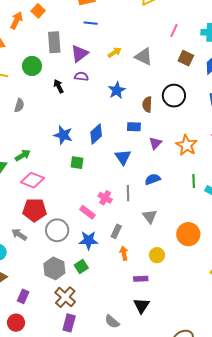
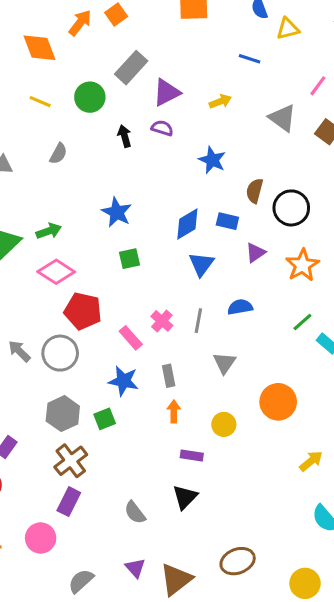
blue line: (91, 23) -> (250, 59), moved
gray rectangle: (54, 42) -> (131, 68), turned 35
gray triangle: (144, 56) -> (282, 118), moved
blue star: (117, 90) -> (212, 160), turned -30
black circle: (174, 96) -> (291, 208), moved
blue diamond: (96, 134) -> (187, 224), moved
green square: (77, 163) -> (130, 259), turned -32
green line: (194, 181) -> (302, 322), turned 40
red pentagon: (34, 210) -> (83, 311), moved
gray circle: (57, 230) -> (60, 353), moved
gray rectangle: (116, 231) -> (169, 376), turned -48

